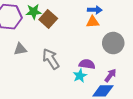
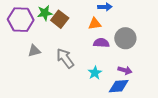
orange triangle: (93, 22) -> (95, 24), moved
purple semicircle: (87, 64) -> (101, 43), moved
purple arrow: (110, 75) -> (125, 70), turned 72

